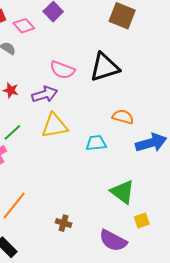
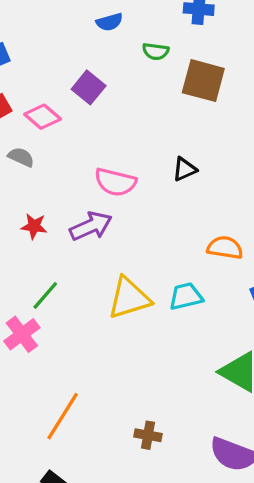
black triangle: (104, 67) -> (185, 169), size x0.5
yellow triangle: (55, 126) -> (129, 298), moved

